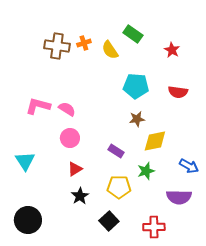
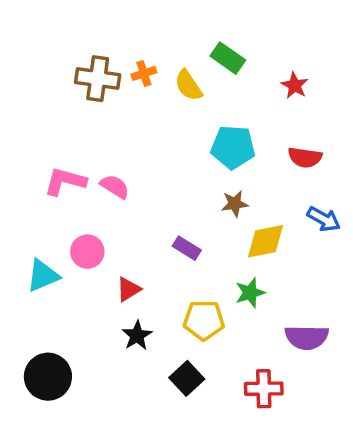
pink circle: (70, 138) -> (87, 252), moved
purple rectangle: (116, 151) -> (187, 248), moved
cyan triangle: (25, 161) -> (43, 276), turned 40
blue arrow: (189, 166) -> (324, 219), moved

